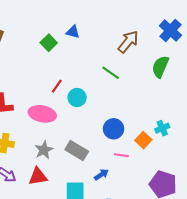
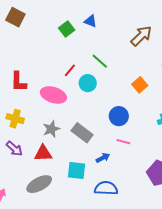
green line: (111, 73) -> (100, 61), moved
orange square: (143, 140) -> (140, 85), moved

